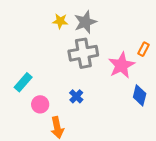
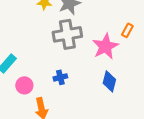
blue diamond: (140, 95) -> (109, 81), moved
blue cross: (76, 96) -> (60, 77), turned 32

